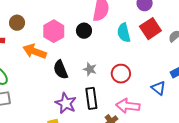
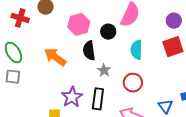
cyan semicircle: (124, 33) -> (136, 50), moved
orange arrow: (35, 51) -> (55, 57), moved
black semicircle: (61, 70) -> (89, 51), moved

